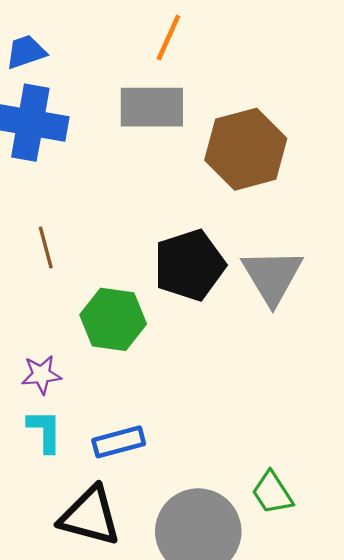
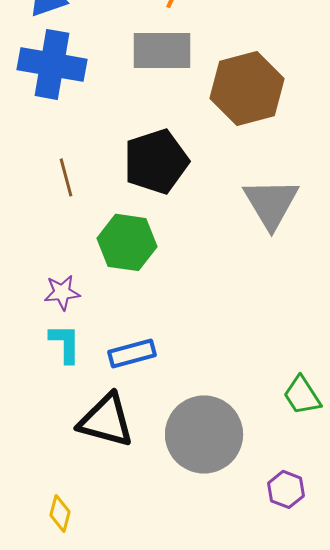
black pentagon: (189, 265) -> (156, 161), moved
green trapezoid: (272, 493) -> (302, 395), moved

